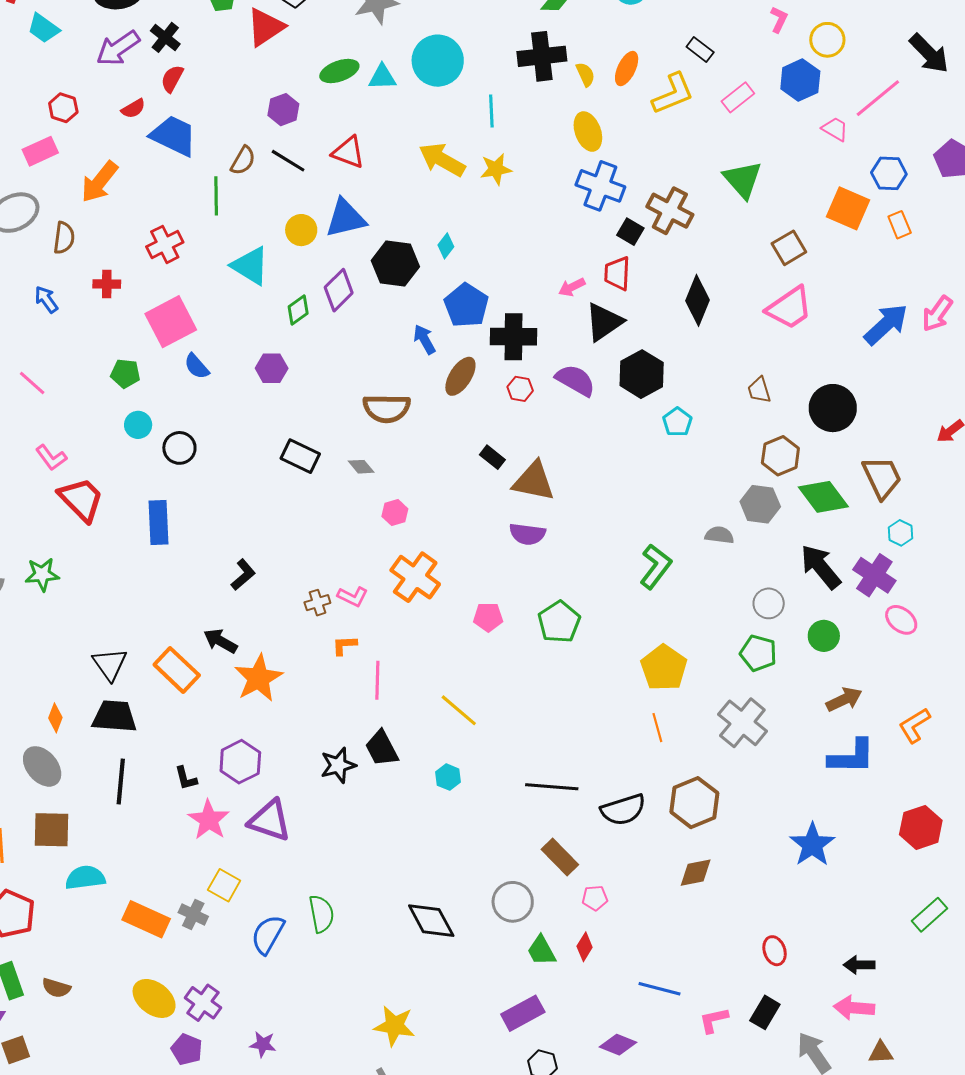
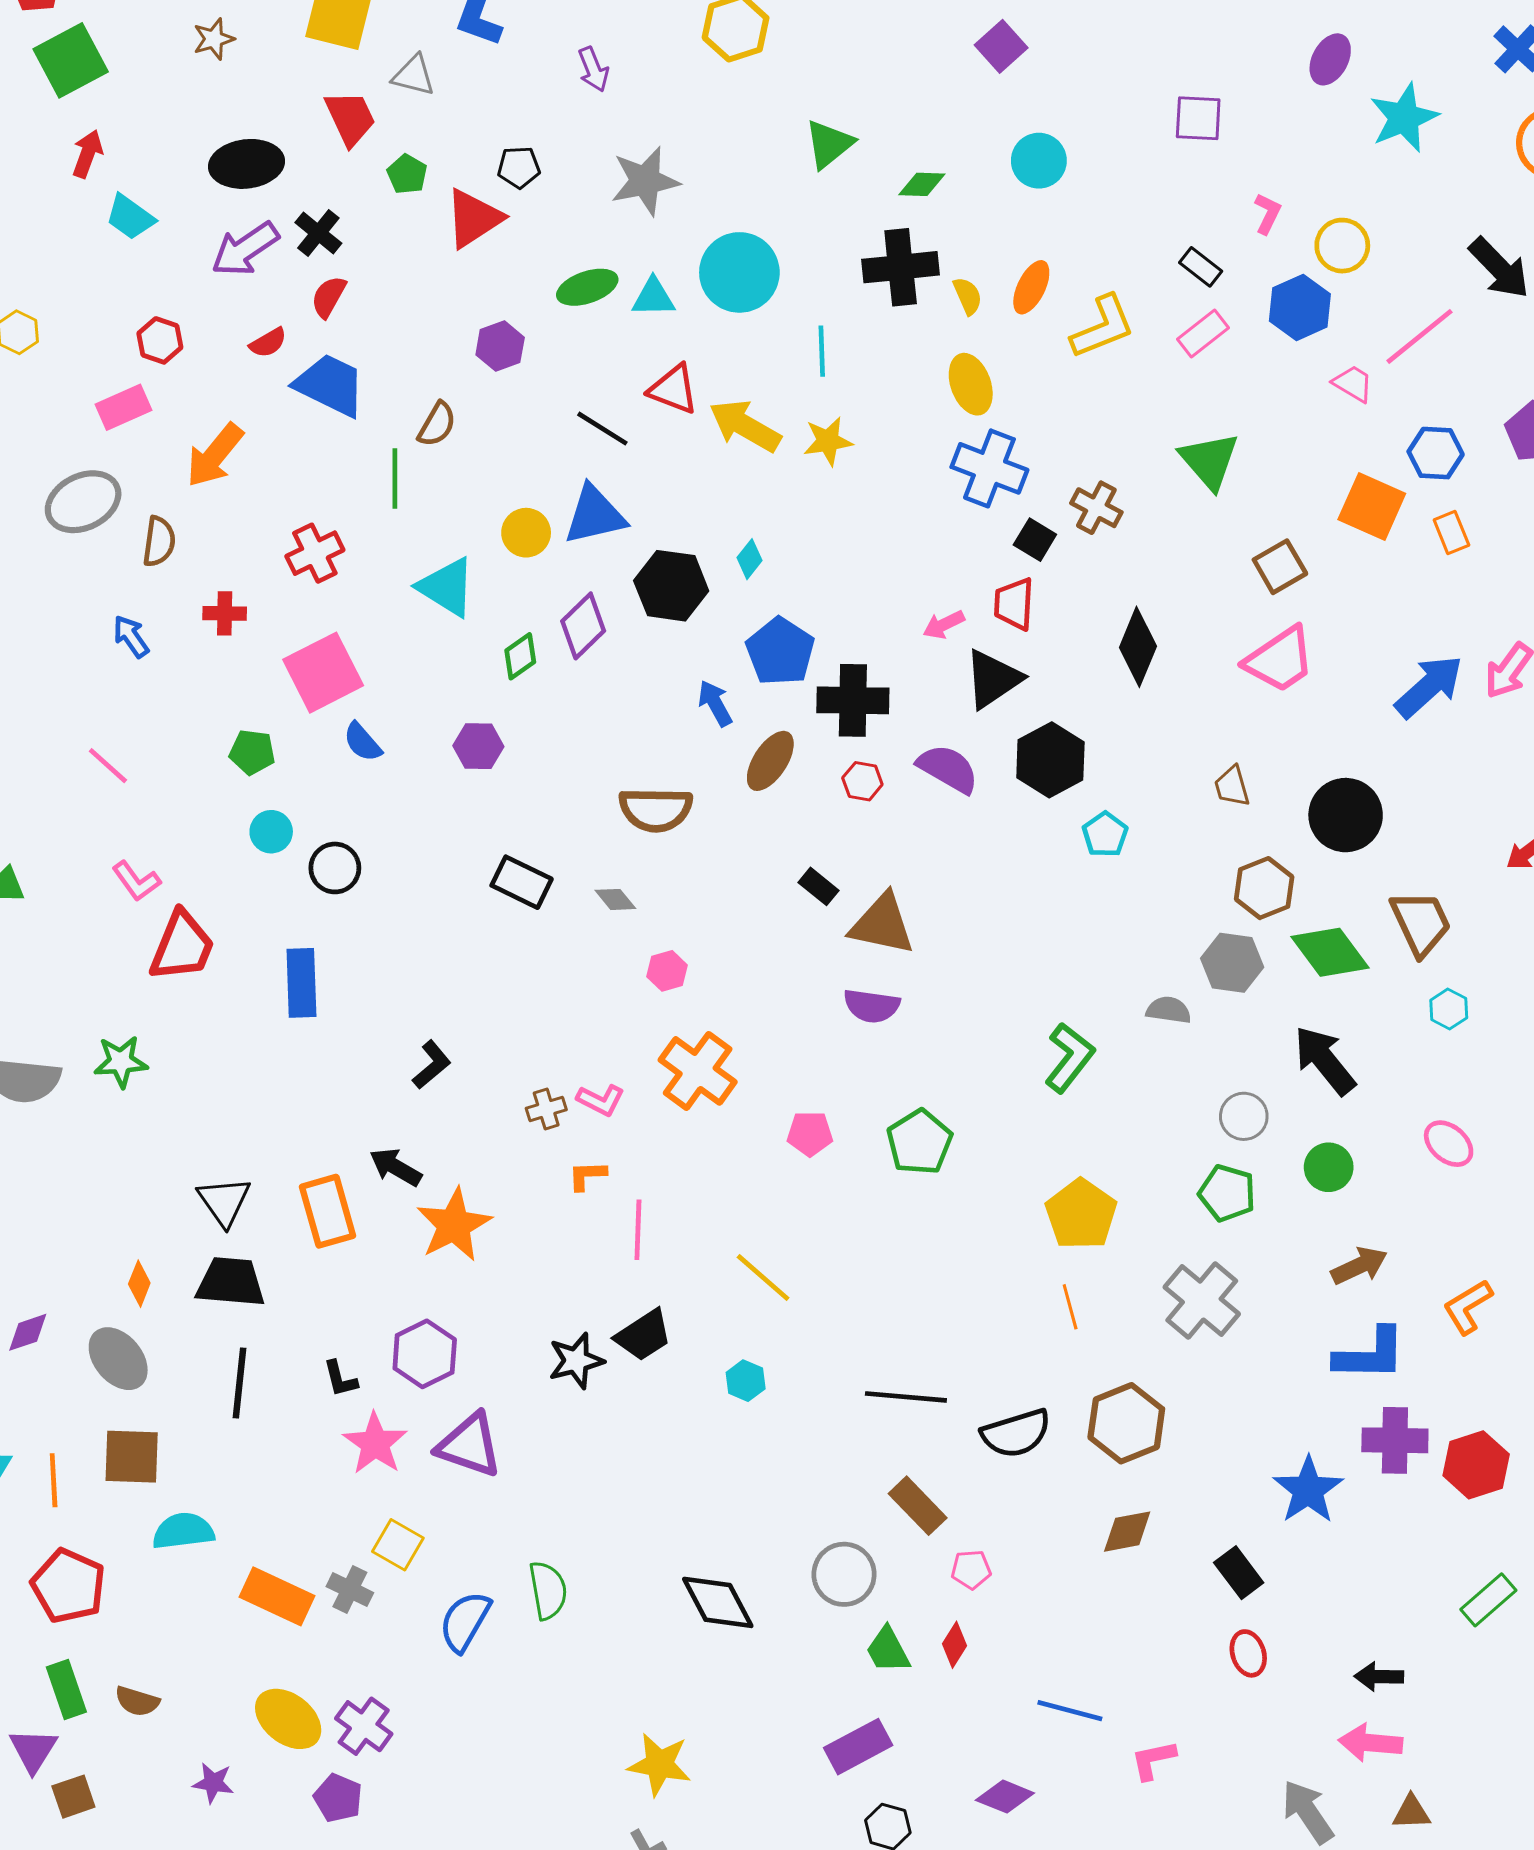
black rectangle: (700, 49) -> (1201, 267), moved
red triangle: (348, 152) -> (673, 389), moved
black line: (288, 161) -> (602, 429), moved
brown cross: (670, 211) -> (1096, 508), size x0.7
red trapezoid: (81, 499) -> (182, 946), turned 66
purple cross: (874, 575) -> (1395, 1440), moved, turned -33
orange rectangle: (177, 670) -> (328, 1211), turned 30
black trapezoid: (382, 748) -> (643, 1335), turned -96
black rectangle: (765, 1012) -> (1239, 1573), moved, turned -68
purple star: (263, 1044) -> (213, 1783), moved

